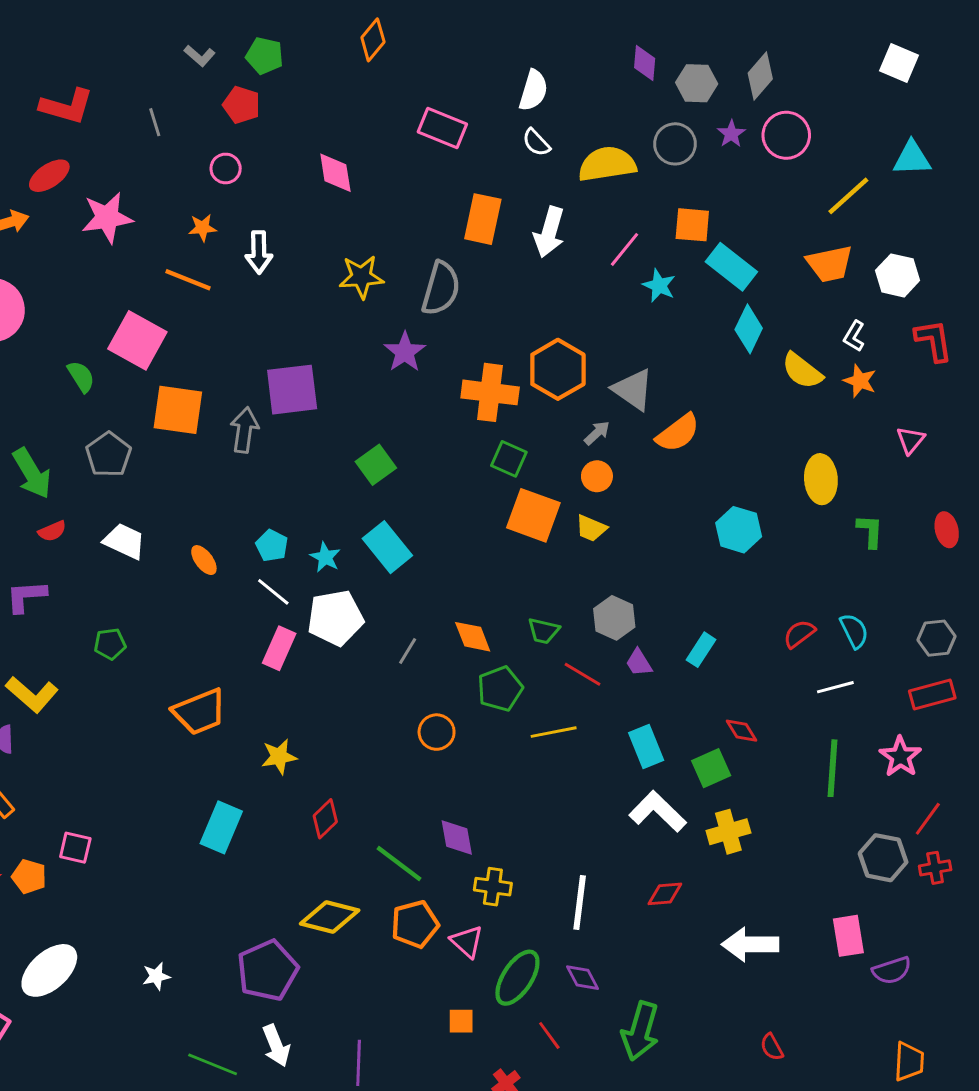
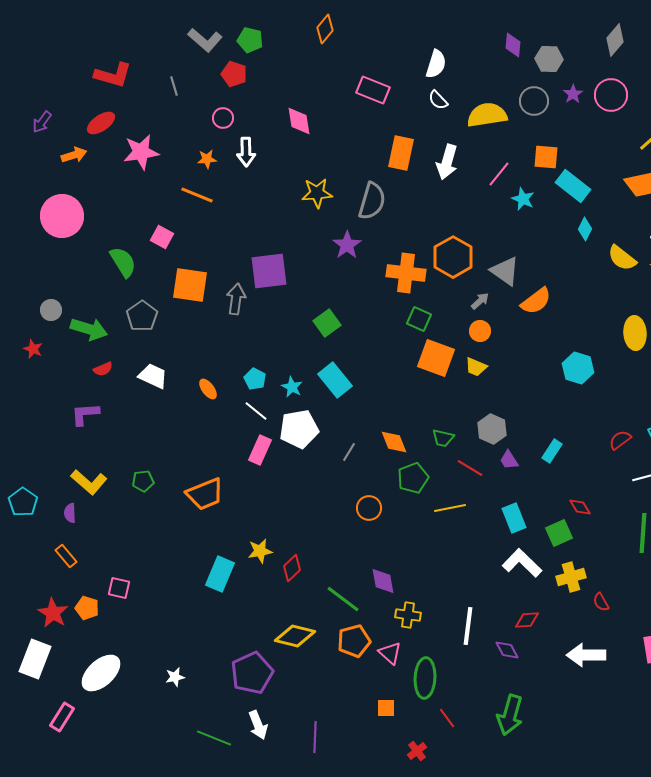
gray L-shape: (200, 56) -> (205, 40), size x1.6
gray diamond: (760, 76) -> (615, 40), moved
white arrow: (259, 252) -> (246, 152), moved
cyan diamond: (749, 329) -> (585, 229), size x0.7
pink square: (137, 340) -> (162, 237), size x0.6
green semicircle: (81, 377) -> (123, 262), size x1.4
green arrow: (32, 473) -> (89, 329), turned -42
green pentagon: (110, 644) -> (143, 481), moved
yellow star: (279, 757) -> (260, 551), moved
green ellipse: (517, 978) -> (425, 678), turned -30
purple diamond: (583, 978) -> (507, 650), moved
red semicircle: (772, 1047) -> (601, 602), moved

